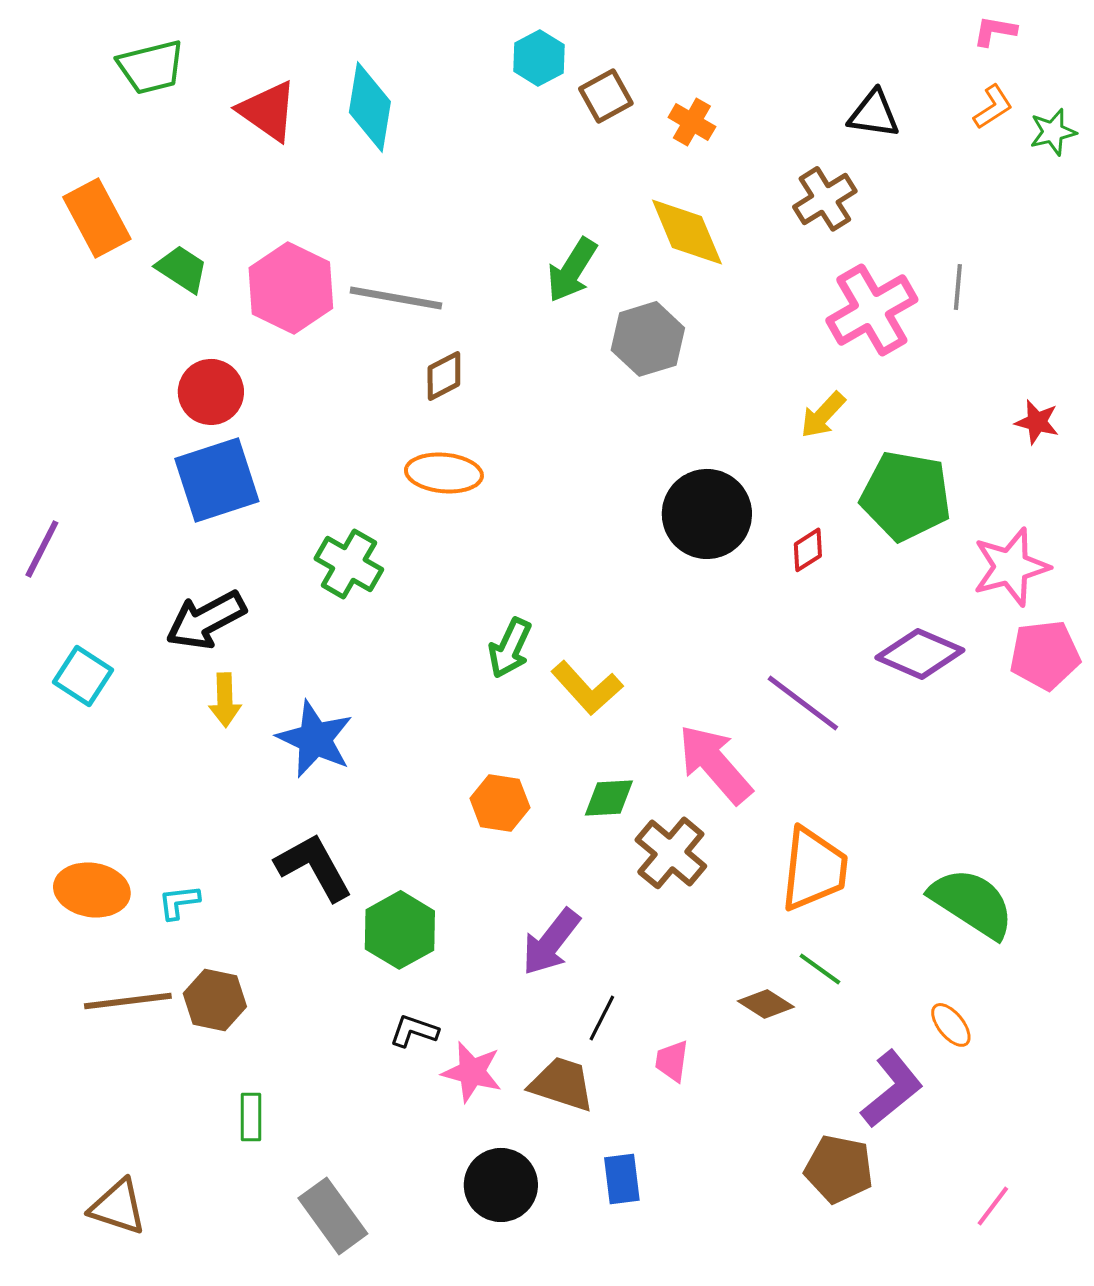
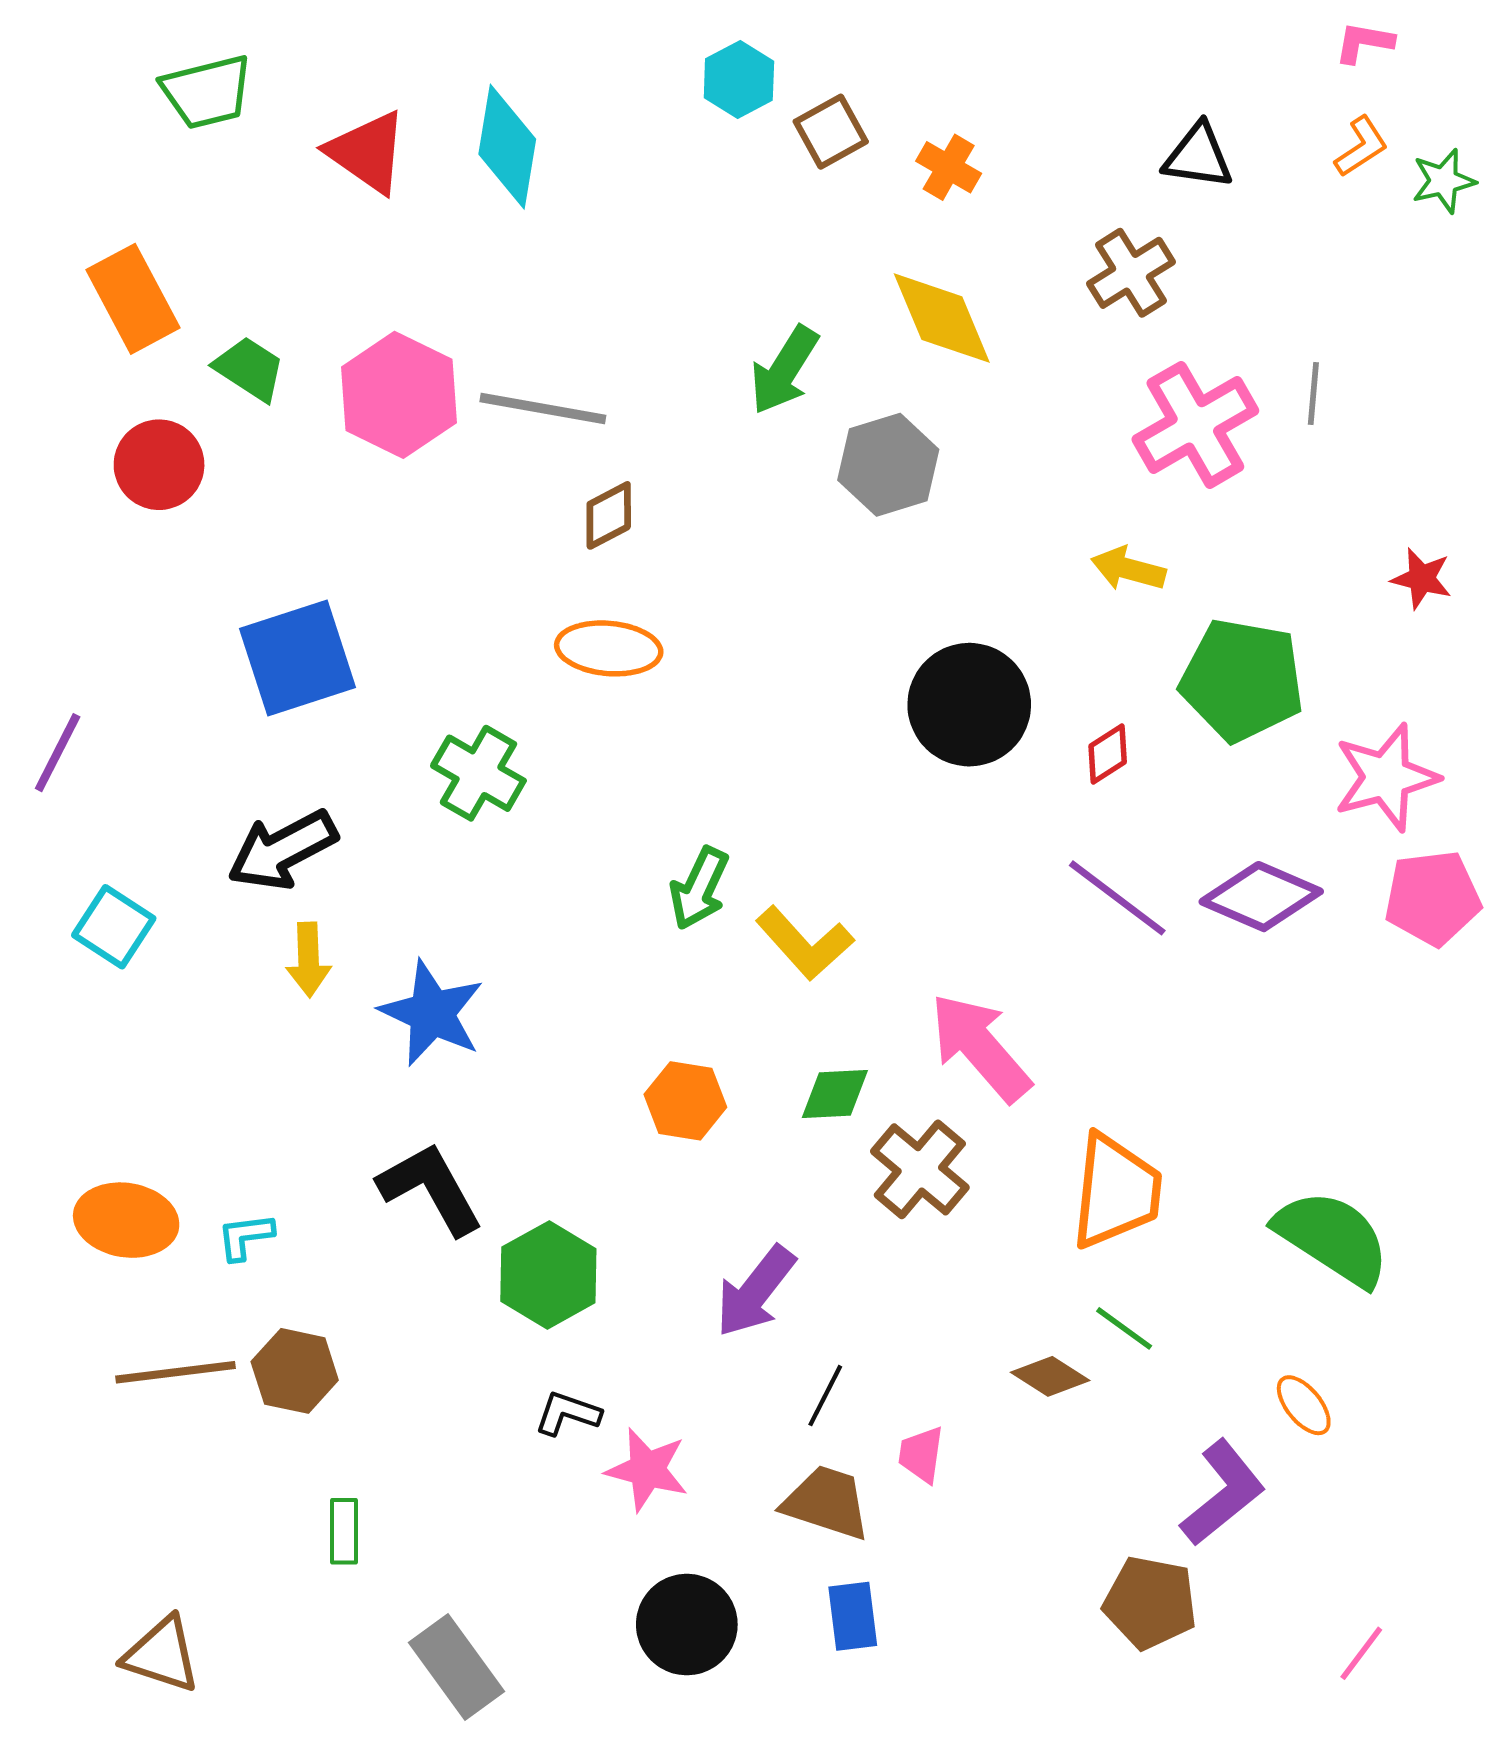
red circle: (211, 392) -> (159, 465), moved
yellow arrow: (823, 415) -> (1128, 569), turned 62
purple line: (803, 703) -> (1117, 898), moved
brown trapezoid: (562, 1084) -> (827, 1503), moved

